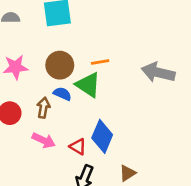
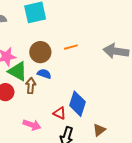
green triangle: (88, 85) -> (18, 71), moved
pink arrow: (44, 140) -> (32, 125), moved

